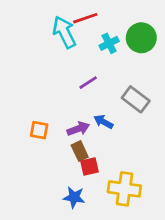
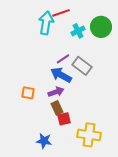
cyan arrow: (64, 32) -> (46, 23), turned 35
gray rectangle: (136, 99) -> (82, 66), moved
blue arrow: (103, 122) -> (61, 75), moved, size x1.5
blue star: (74, 197) -> (44, 141), moved

